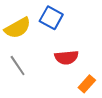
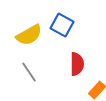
red semicircle: (66, 57) -> (77, 64), turned -85

